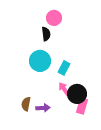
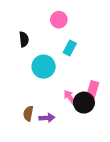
black semicircle: (46, 34) -> (24, 39), moved
cyan rectangle: (64, 68) -> (70, 48), moved
pink rectangle: (82, 106) -> (93, 89), moved

